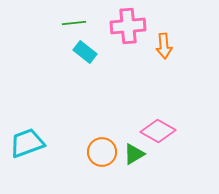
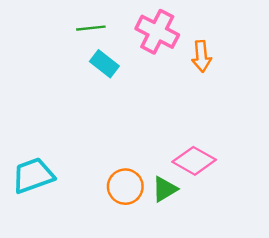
pink cross: (128, 26) -> (157, 32), turned 32

